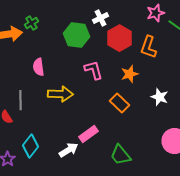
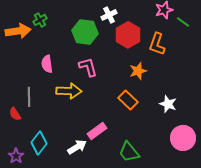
pink L-shape: (94, 70) -> (88, 67), moved
white star: (160, 97) -> (168, 104), moved

